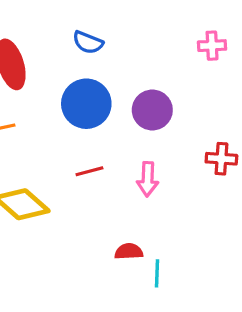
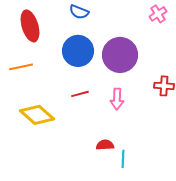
pink cross: (212, 46) -> (158, 14), turned -30
purple circle: (152, 110) -> (120, 55), size x1.4

